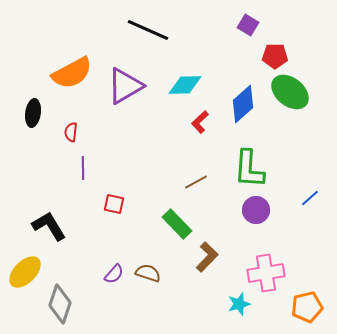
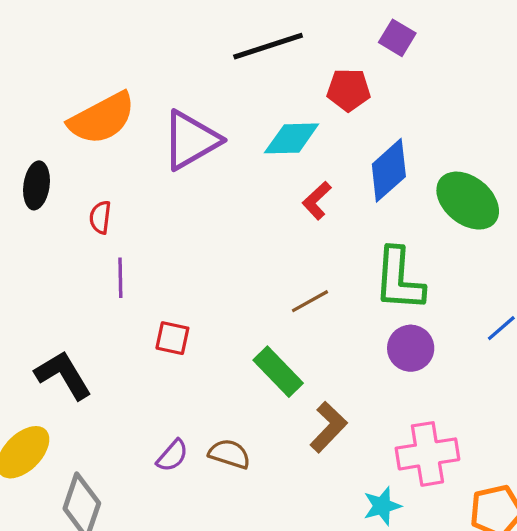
black line: (148, 30) -> (268, 46), moved, turned -42
red pentagon: (275, 56) -> (349, 90), moved
green ellipse: (290, 92) -> (468, 201), moved

